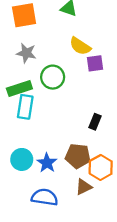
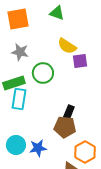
black rectangle: (95, 122) -> (69, 112), moved
brown pentagon: (78, 156) -> (65, 127), moved
blue star: (47, 163) -> (38, 148), turned 30

